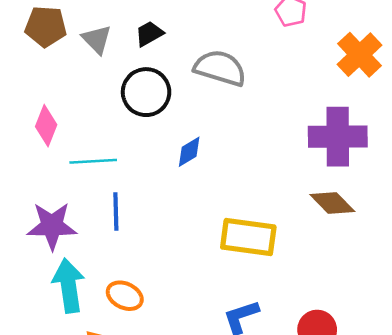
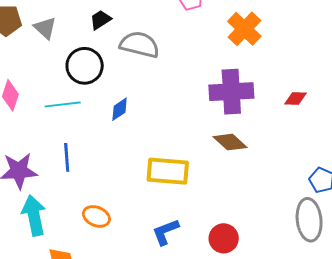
black trapezoid: (149, 34) -> (101, 20), moved
cyan line: (93, 161) -> (63, 104), moved
orange ellipse: (125, 296) -> (96, 216), moved

